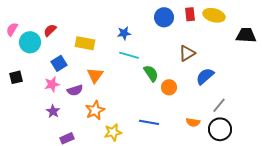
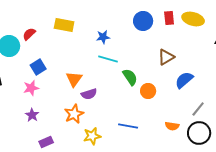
yellow rectangle: (85, 43) -> (64, 25), moved
purple semicircle: (75, 90) -> (89, 94), moved

